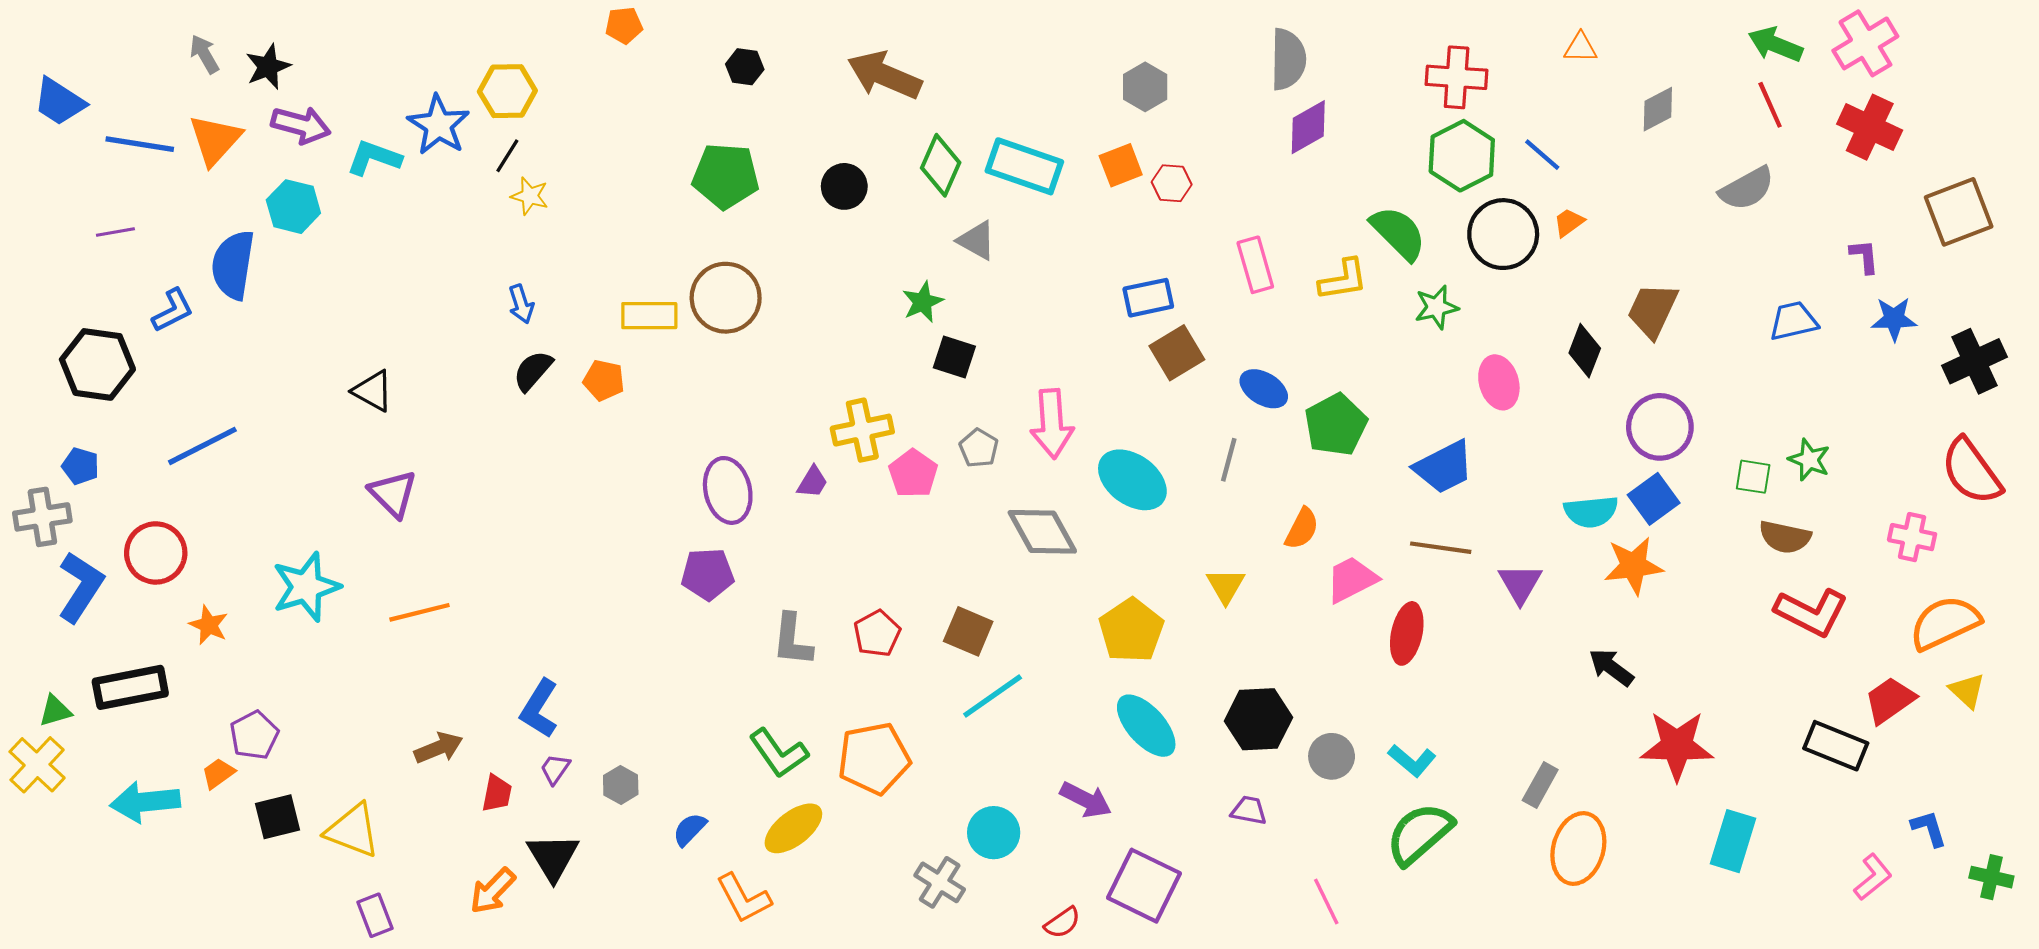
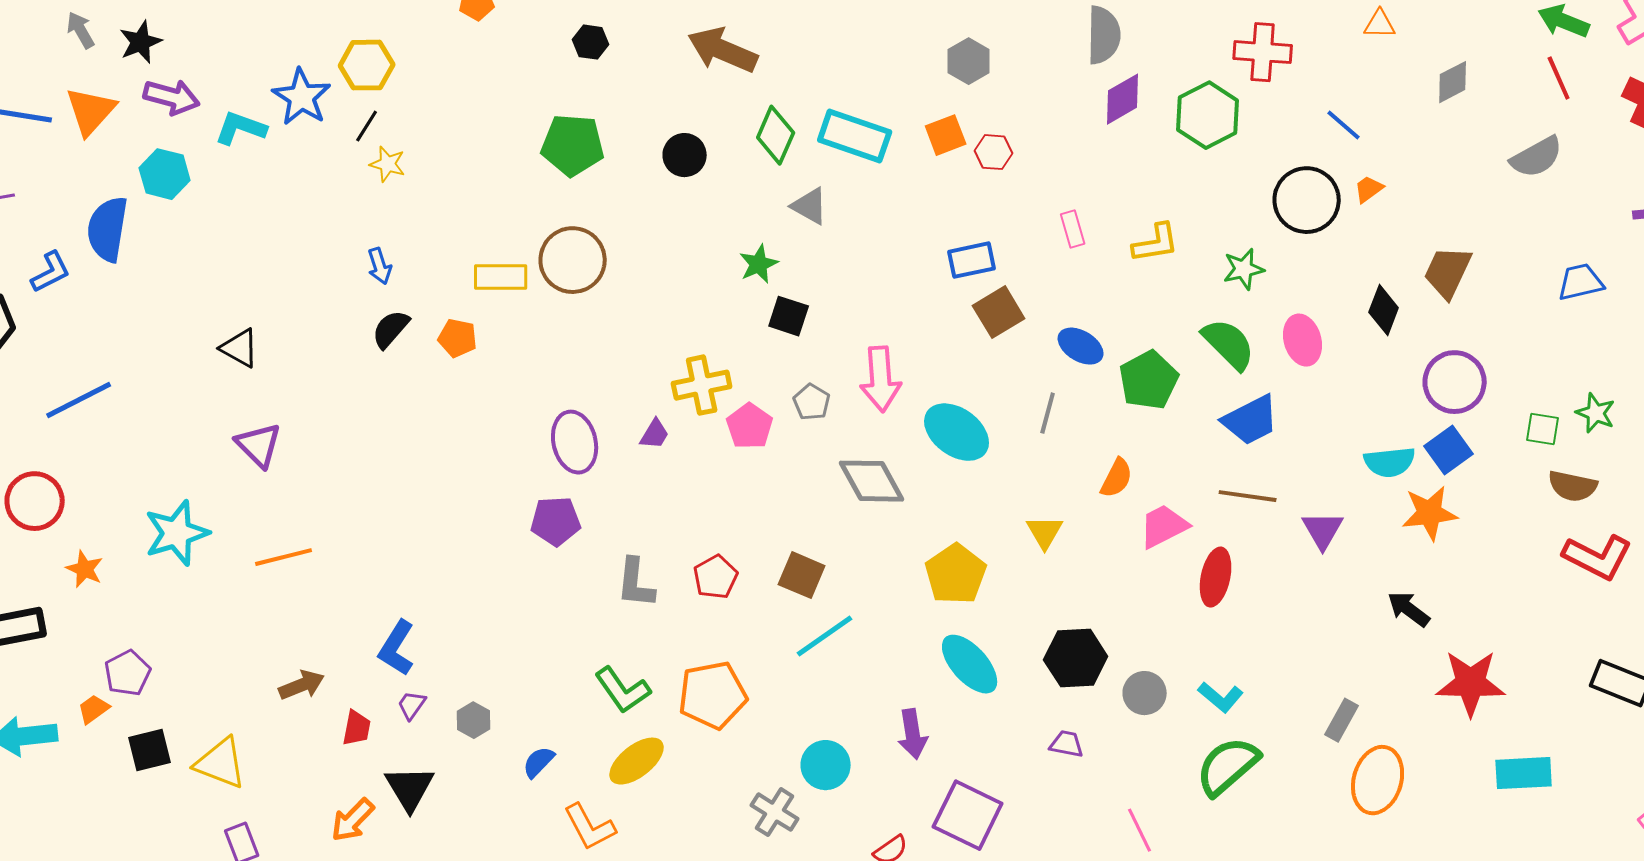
green hexagon: (1462, 156) -> (1208, 115), moved
green semicircle: (1398, 233) -> (1229, 344), moved
pink rectangle: (1255, 265) -> (1073, 229), size x0.7
purple arrow: (1086, 800) -> (913, 734), turned 54
cyan rectangle: (1733, 841) -> (1524, 773), turned 70

